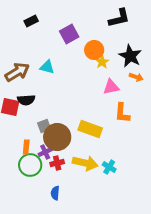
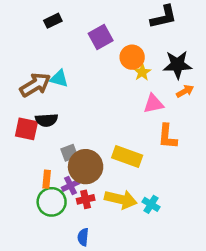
black star: (130, 56) -> (177, 65), turned -30
cyan triangle: (47, 67) -> (59, 79), moved
orange arrow: (136, 77) -> (185, 91), turned -48

